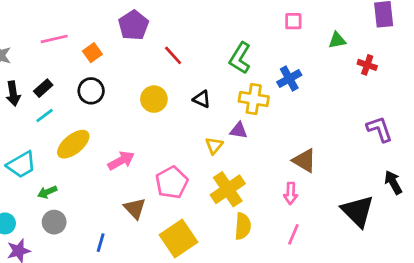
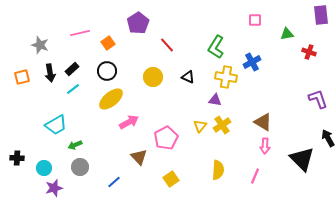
yellow ellipse: (73, 144) -> (111, 99), moved
yellow triangle: (214, 146) -> (200, 126), moved
yellow cross: (228, 189) -> (222, 125), moved, size x0.7
pink arrow: (291, 193) -> (265, 146), moved
yellow square: (179, 238) -> (171, 179), size x0.6
blue line: (101, 243) -> (114, 182), turned 32

